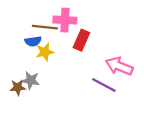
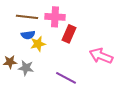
brown line: (45, 27) -> (27, 17), moved
purple line: (104, 85) -> (66, 78), moved
brown star: (18, 87) -> (10, 62), moved

